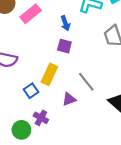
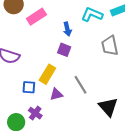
blue square: (31, 91) -> (29, 87), turned 32
purple triangle: (69, 99) -> (56, 94), moved

